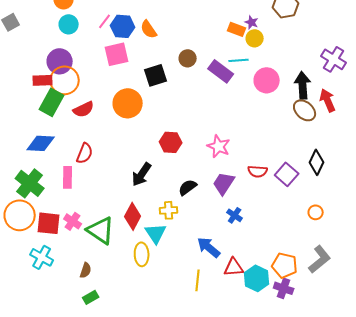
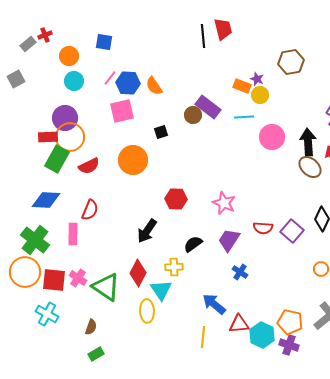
purple rectangle: (221, 71) -> (208, 107), moved
black square: (156, 75) -> (161, 132), size x0.6

